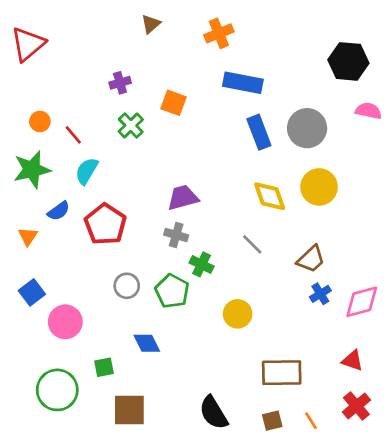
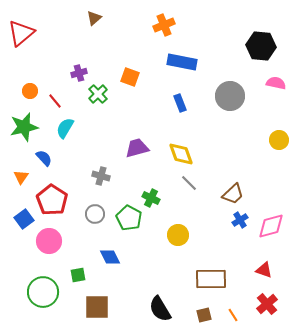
brown triangle: (151, 24) -> (94, 18), moved
purple cross: (120, 83) -> (79, 73), moved
blue rectangle: (259, 132) -> (180, 103), moved, size x0.7
yellow circle: (319, 187) -> (279, 140), moved, size x0.7
yellow diamond: (270, 196) -> (181, 154), moved
blue semicircle: (59, 211) -> (44, 158), turned -96
red pentagon: (105, 224) -> (52, 200), moved
gray cross: (176, 235) -> (101, 176), moved

